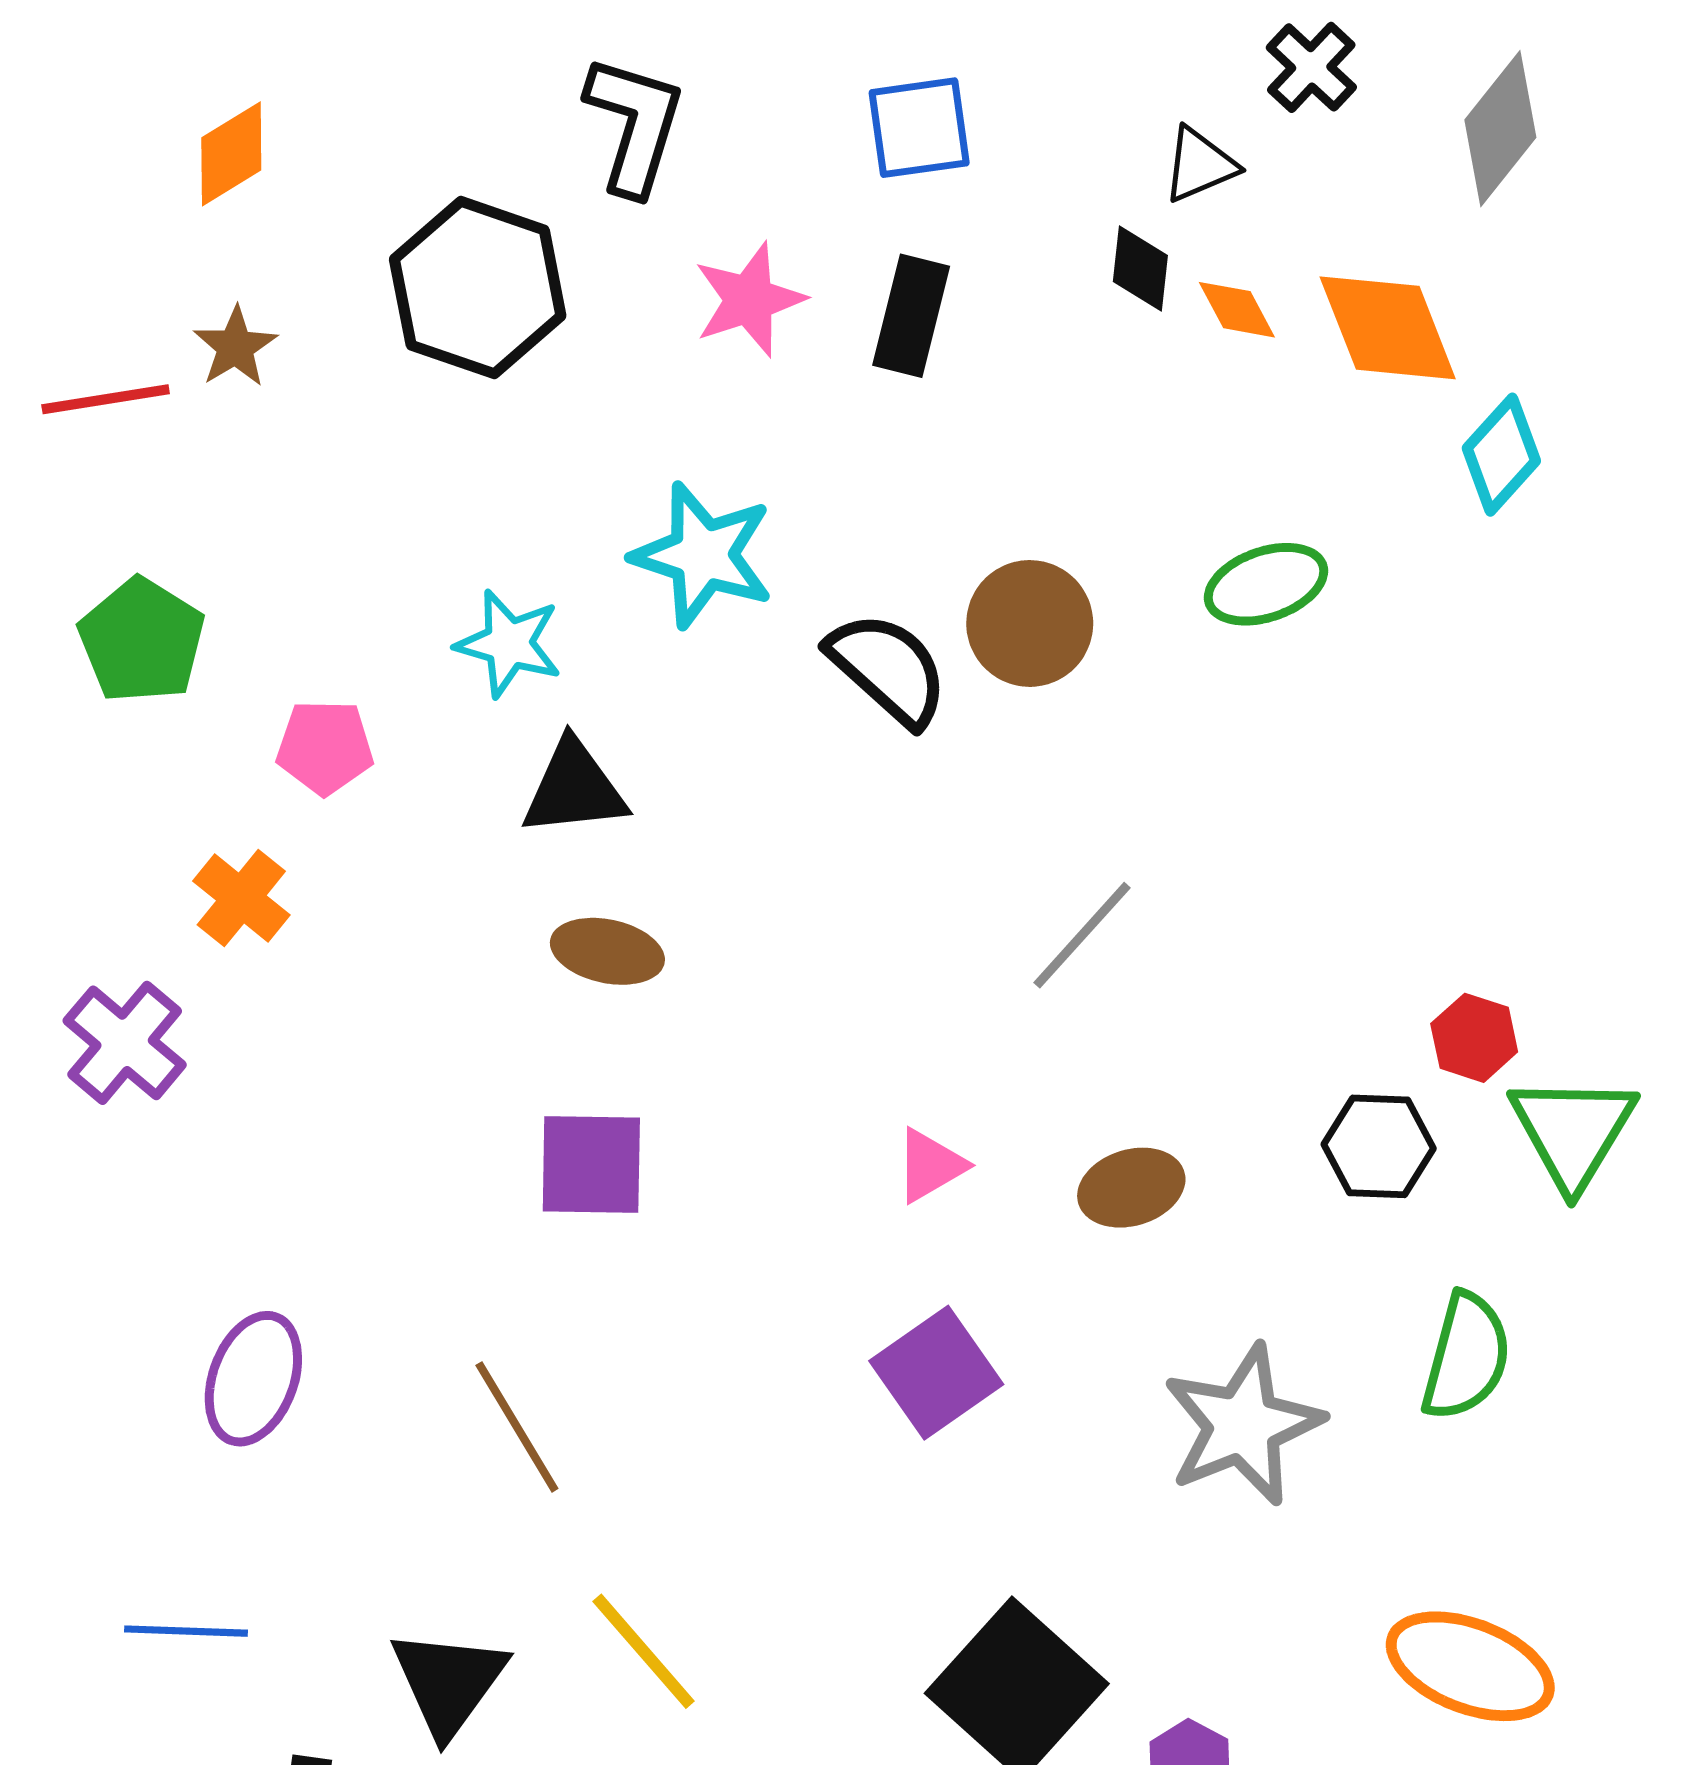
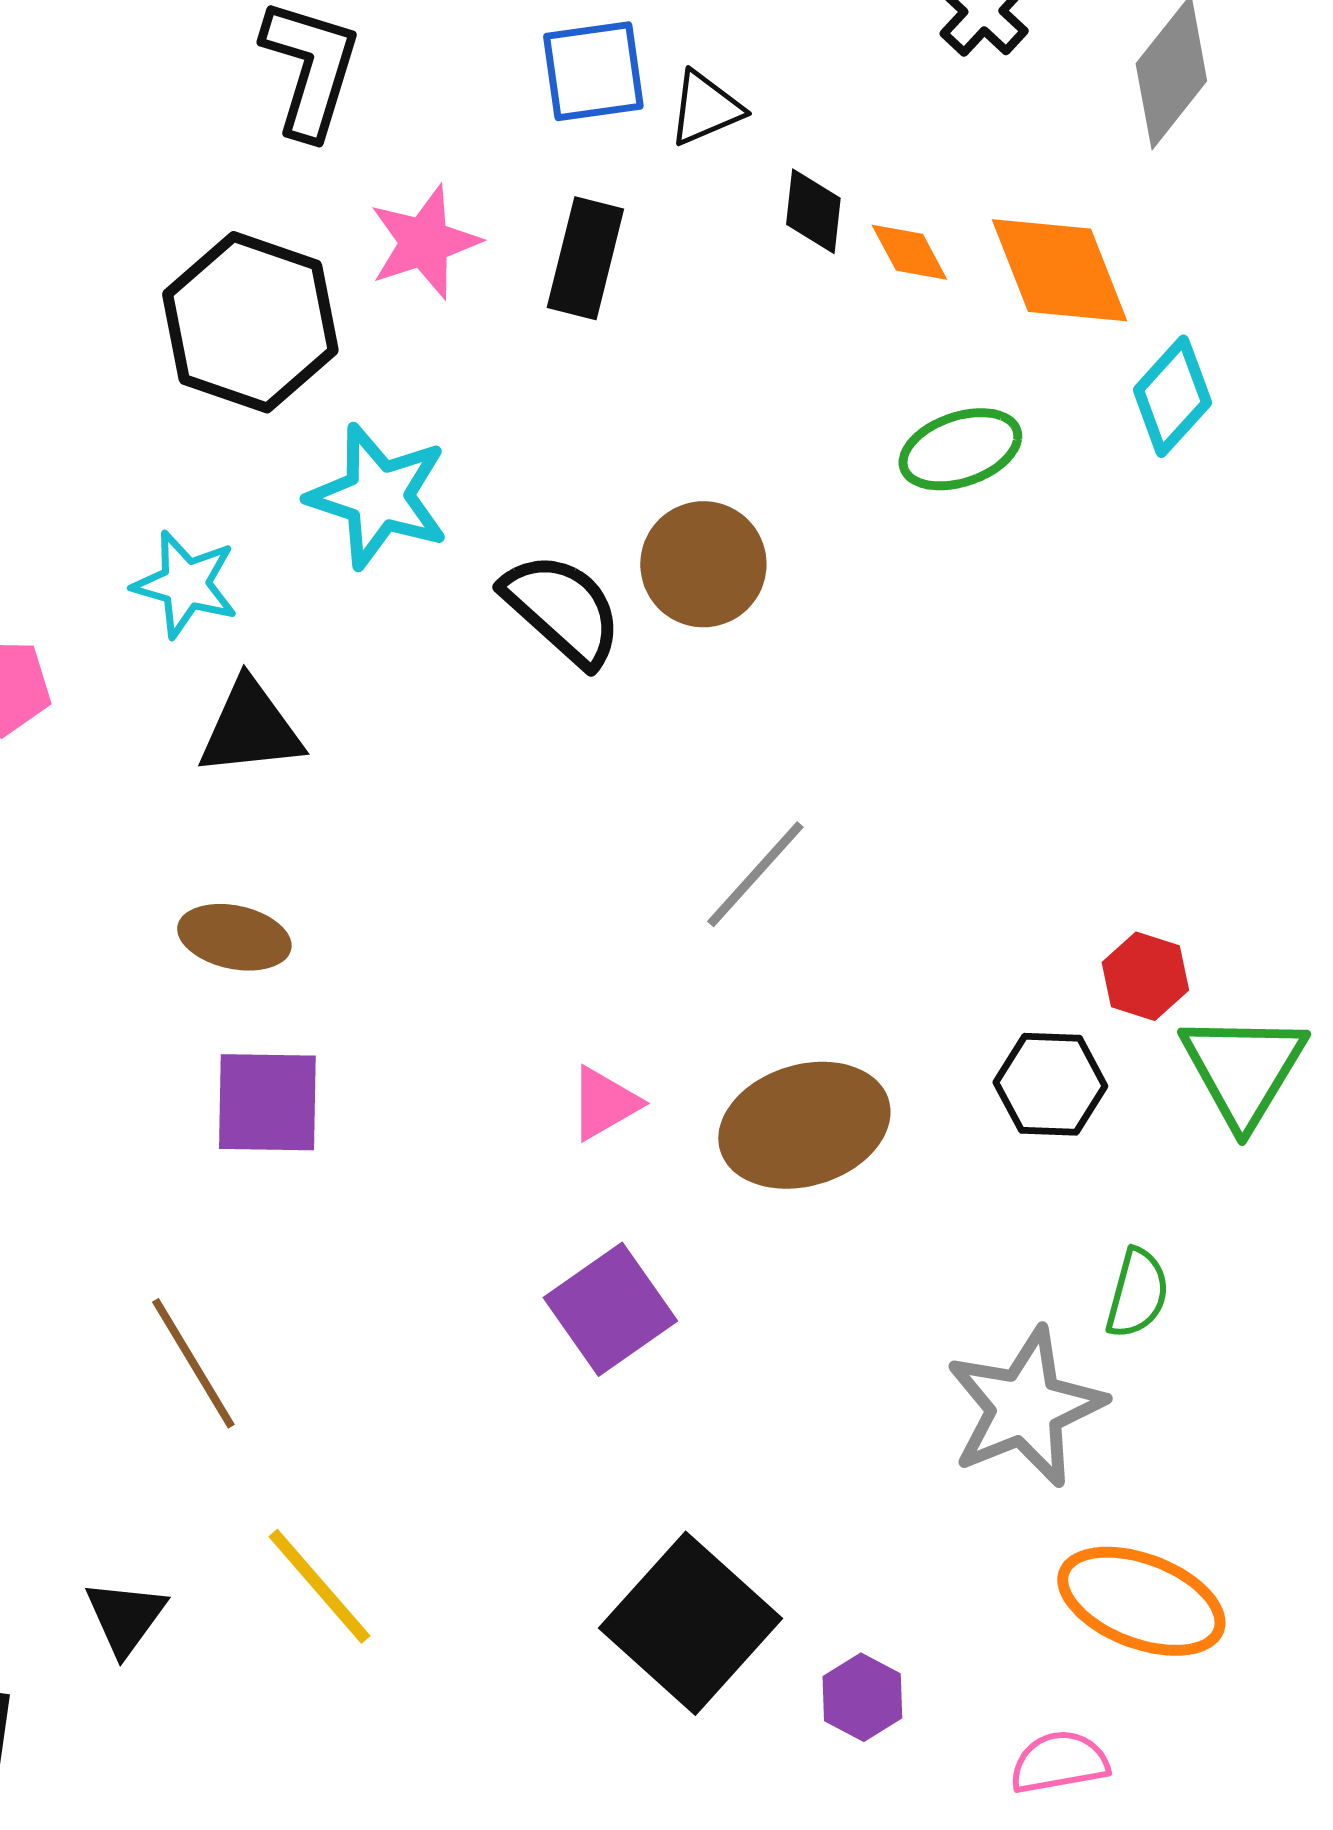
black triangle: (1200, 165) -> (705, 108), moved
black hexagon: (478, 288) -> (250, 322), moved
green ellipse: (1266, 584) -> (960, 449), moved
brown ellipse: (607, 951) -> (234, 937), moved
brown ellipse: (1131, 1188) -> (804, 1125), size x1.6
green semicircle: (1466, 1357) -> (1137, 1293), size x0.7
gray star: (1243, 1425) -> (1025, 1407), moved
black triangle: (448, 1682) -> (125, 1617), size x0.7

